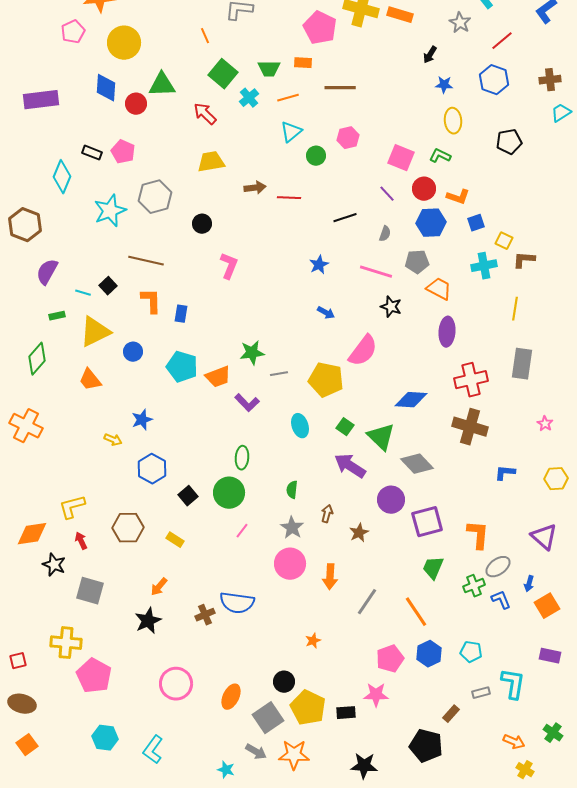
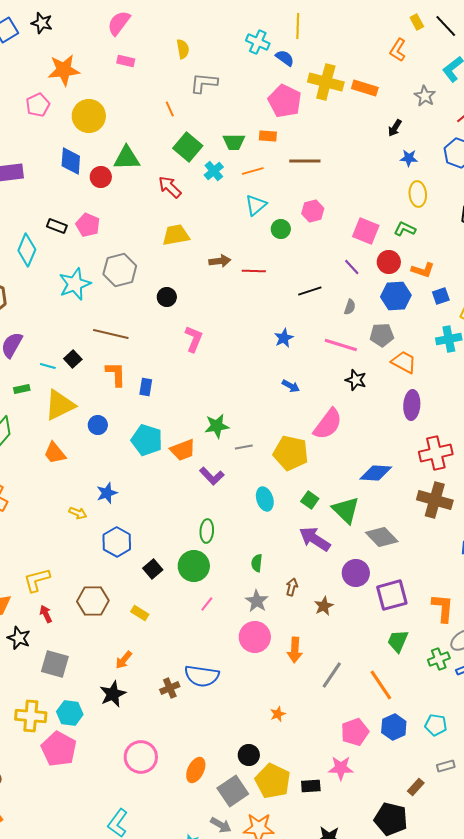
cyan hexagon: (105, 738) -> (70, 713), moved

